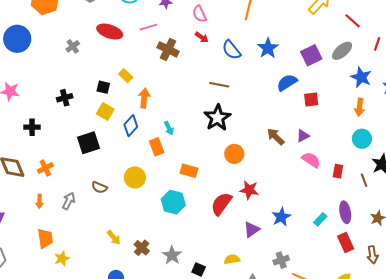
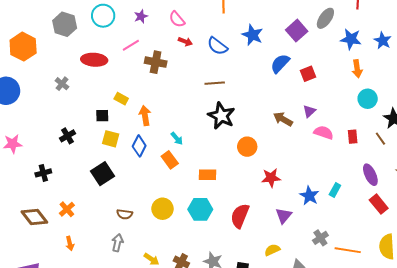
yellow circle: (135, 177) -> (162, 209), moved
gray arrow: (69, 201) -> (118, 243), moved
red semicircle: (221, 204) -> (240, 216), moved
cyan rectangle: (320, 219) -> (335, 190), moved

